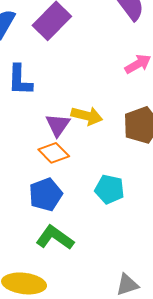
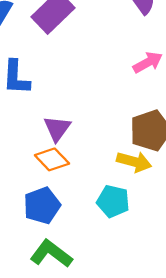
yellow arrow: (87, 116) -> (134, 162), moved

